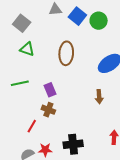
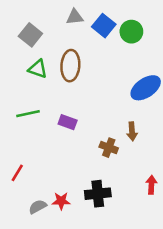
brown ellipse: (66, 53) -> (70, 66), moved
purple rectangle: (50, 90) -> (68, 122), turned -48
brown cross: (48, 110) -> (109, 148), moved
red line: (32, 126) -> (17, 173), moved

